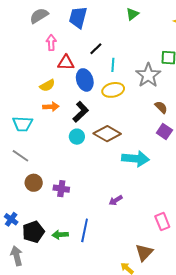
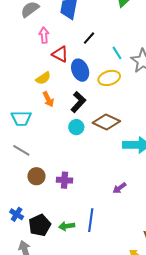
red triangle: (66, 63) -> (60, 54), turned 30
cyan line: (113, 65) -> (117, 53), moved, turned -32
orange arrow: (51, 107) -> (48, 99), turned 70

